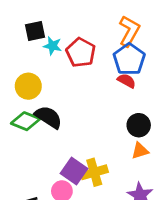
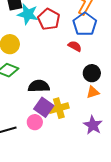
cyan star: (53, 46) -> (28, 14), size x1.5
red semicircle: (127, 81) -> (75, 46), moved
black semicircle: (48, 117) -> (39, 86), moved, turned -35

